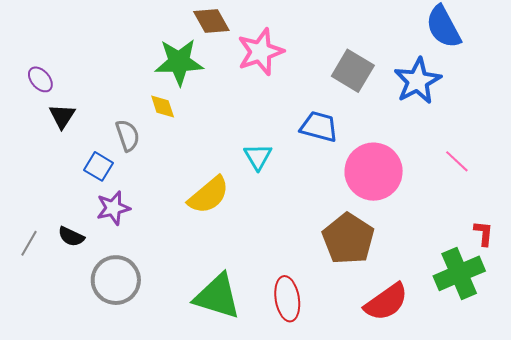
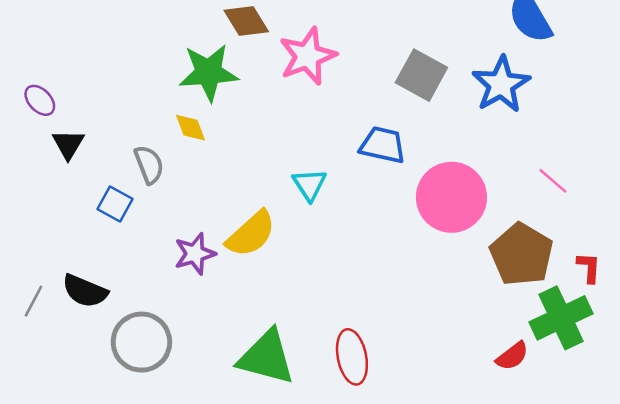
purple star: (113, 208) -> (195, 254), moved
black semicircle: (71, 237) -> (85, 291), size x1.4
brown pentagon: (348, 239) -> (522, 254), moved
red semicircle: (386, 302) -> (512, 356), moved, size x0.6

